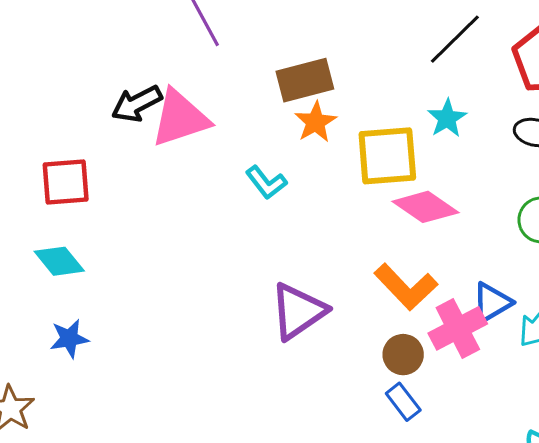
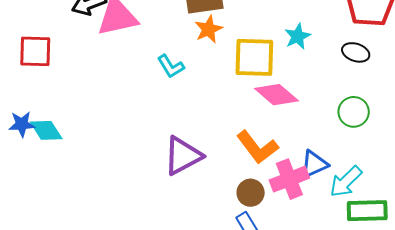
cyan diamond: (59, 261) -> (46, 130), moved
blue star: (69, 339) -> (22, 124), moved

